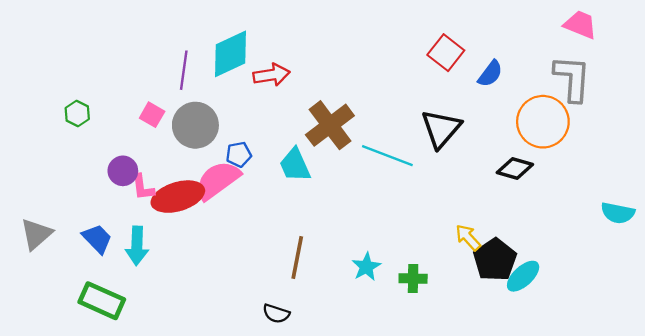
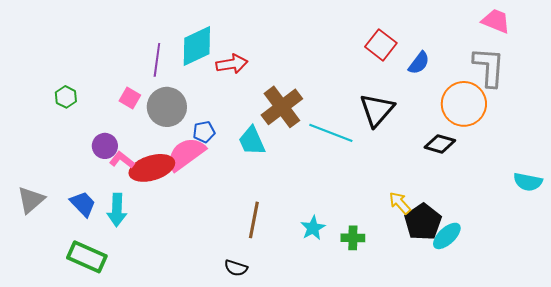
pink L-shape: (143, 187) -> (122, 160), turned 135

